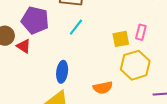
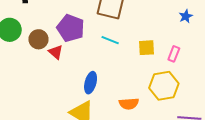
cyan line: (76, 27) -> (110, 40), turned 66
yellow square: (121, 39) -> (146, 48), moved

